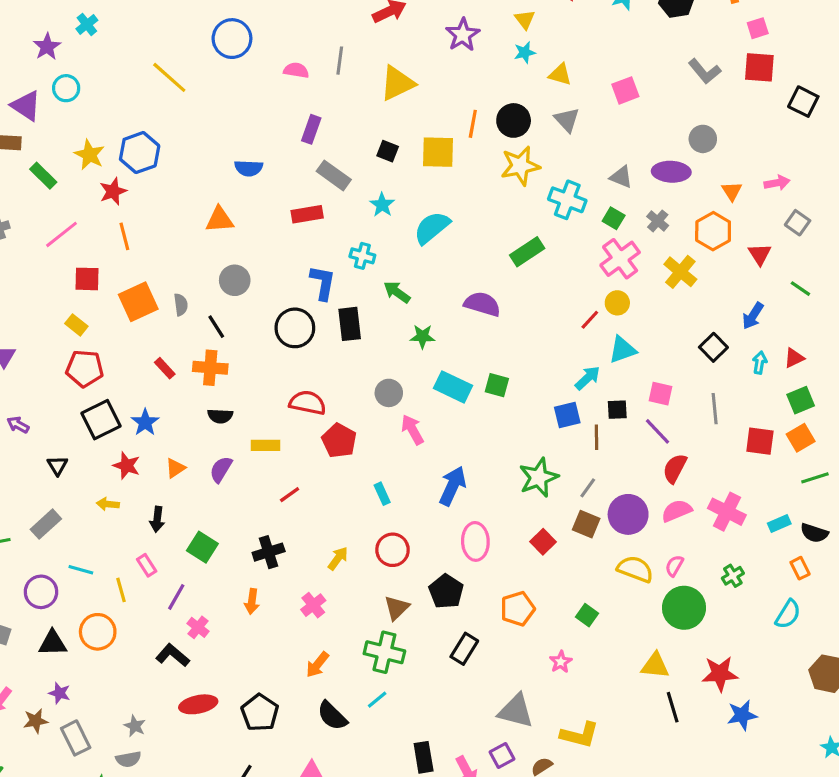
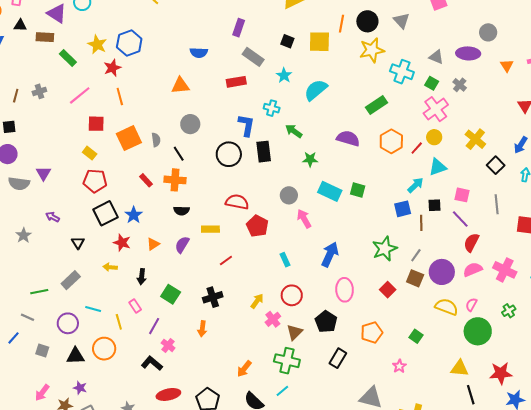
orange hexagon: (713, 231) -> (391, 141), moved
yellow cross: (680, 272) -> (475, 139), moved
pink cross: (313, 605) -> (273, 319), moved

